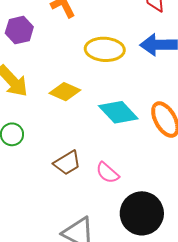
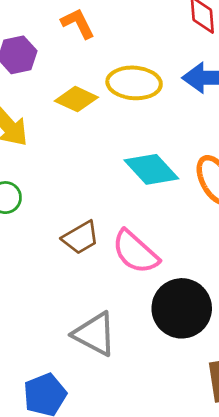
yellow diamond: (65, 92) -> (76, 99), moved
pink semicircle: (107, 173) -> (135, 252), size x1.5

